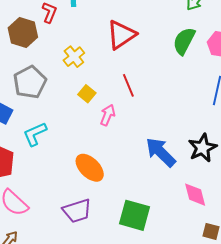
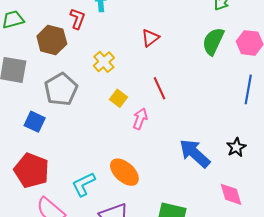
red triangle: (121, 35) -> (150, 38), size x0.6
cyan L-shape: (35, 134) -> (84, 184), moved
black star: (202, 148) -> (236, 147), size x0.7

